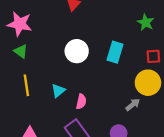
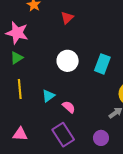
green triangle: (21, 51) -> (17, 58), turned 48
pink semicircle: (81, 102) -> (69, 107), turned -64

